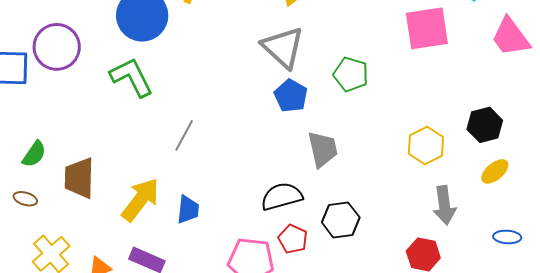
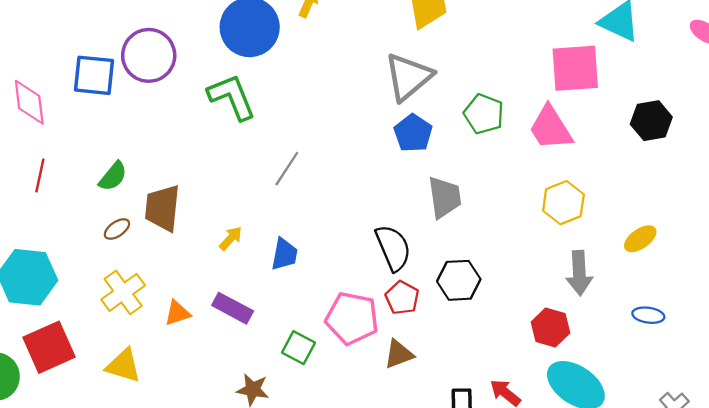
pink trapezoid: (511, 37) -> (551, 128), moved
gray triangle: (283, 47) -> (408, 77), turned 33
black hexagon: (485, 125) -> (651, 121), moved
black semicircle: (282, 196) -> (393, 248), turned 78
brown ellipse: (25, 199) -> (117, 229), moved, turned -55
yellow arrow: (140, 200) -> (231, 238), size x0.5

